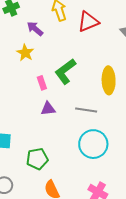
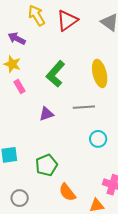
pink rectangle: (42, 83) -> (20, 86), moved
cyan circle: (93, 144) -> (98, 139), size x0.6

